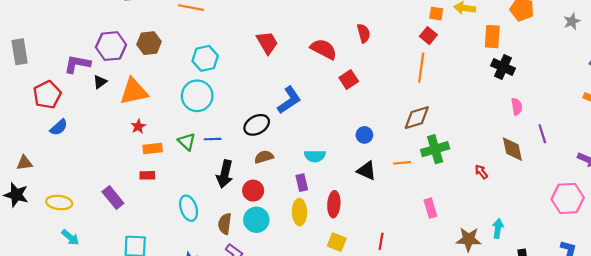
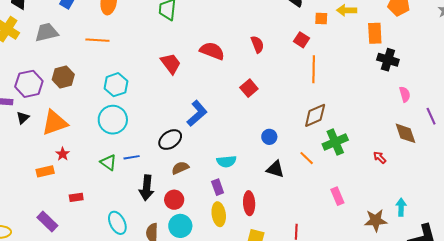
red square: (428, 36) -> (302, 40), moved
red semicircle: (324, 49) -> (212, 51), moved
orange rectangle: (153, 149) -> (45, 171), moved
orange line: (402, 163) -> (307, 158), turned 56

